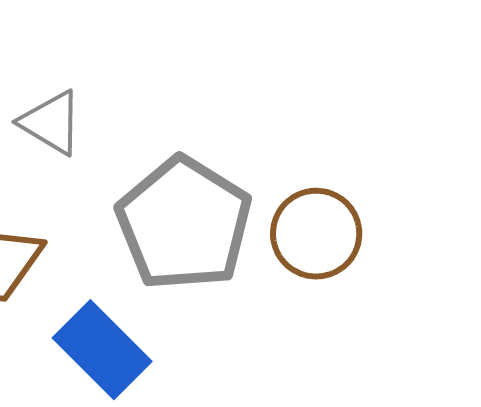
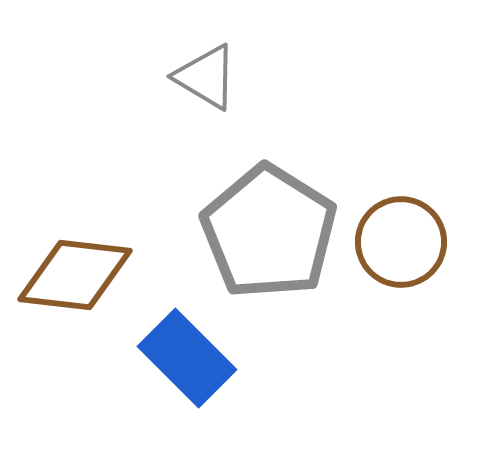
gray triangle: (51, 123) -> (206, 77), moved

